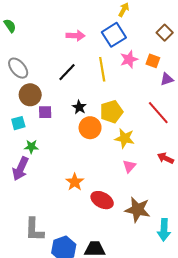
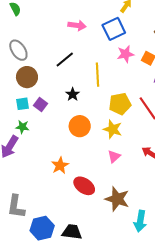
yellow line: (102, 69) -> (98, 75), moved
purple square: (45, 112) -> (41, 104), moved, turned 32
yellow pentagon: (111, 112) -> (120, 104), moved
cyan square: (18, 123) -> (23, 104), moved
orange circle: (90, 128) -> (80, 126), moved

